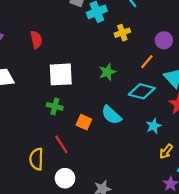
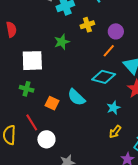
purple circle: (164, 40) -> (116, 31), moved
green star: (107, 72) -> (62, 42), moved
yellow arrow: (166, 151) -> (115, 132), moved
white circle: (65, 178) -> (46, 139), moved

